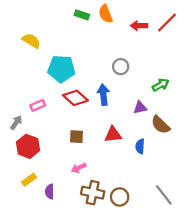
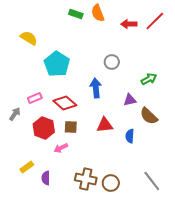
cyan pentagon: (61, 69) -> (57, 64), turned 30
red diamond: (75, 98) -> (65, 103), moved
red hexagon: (28, 146) -> (44, 128), moved
pink arrow: (79, 168) -> (61, 148), moved

